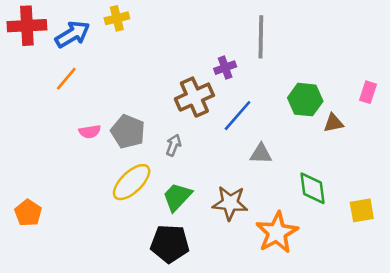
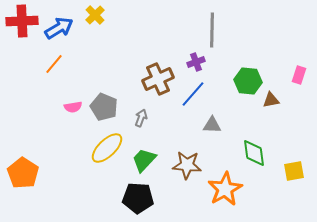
yellow cross: (117, 18) -> (95, 15), turned -30
purple cross: (225, 68) -> (196, 62), moved
orange pentagon: (28, 213) -> (23, 173), size x1.4

